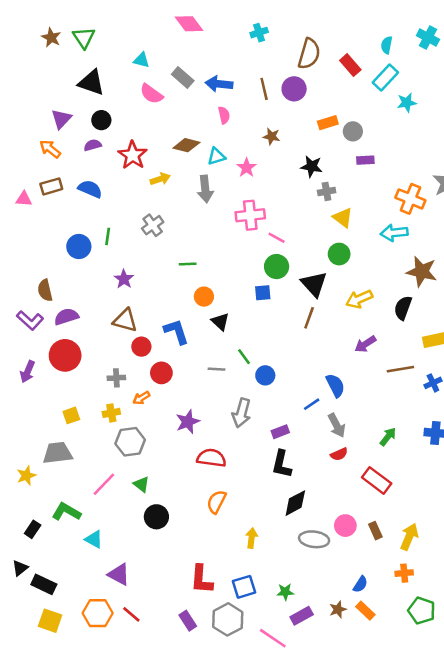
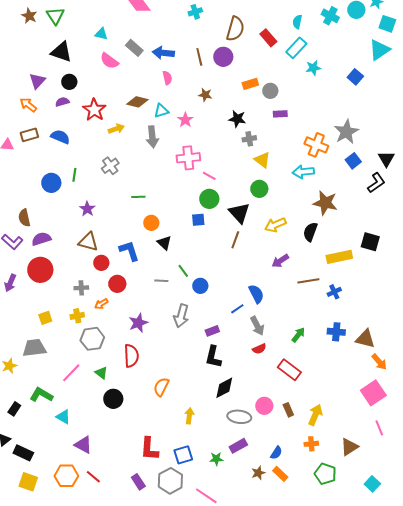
red semicircle: (211, 458) -> (131, 356), moved, turned 80
purple rectangle: (302, 616) -> (238, 446), moved

